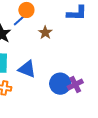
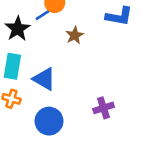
blue circle: (60, 84) -> (49, 121), moved

